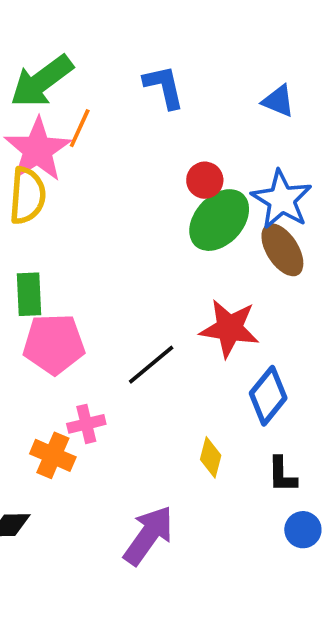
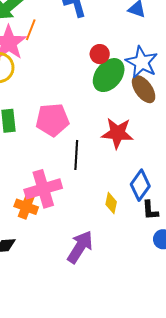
pink pentagon: (54, 344) -> (52, 120), moved
black line: (151, 365) -> (76, 155), turned -44
blue diamond: (268, 396) -> (140, 185), moved
pink cross: (86, 424) -> (43, 189), size x1.8

